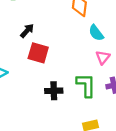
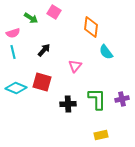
red square: (38, 53) -> (42, 82), moved
pink triangle: (103, 57) -> (75, 66), moved

